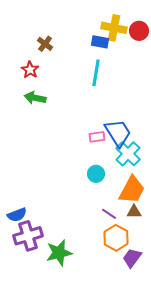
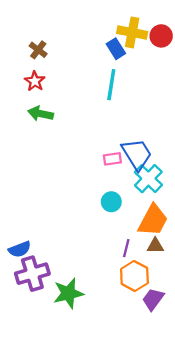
blue rectangle: (100, 42) -> (116, 49), turned 48
brown cross: (45, 44) -> (38, 50), moved
purple line: (109, 214) -> (126, 248), turned 70

